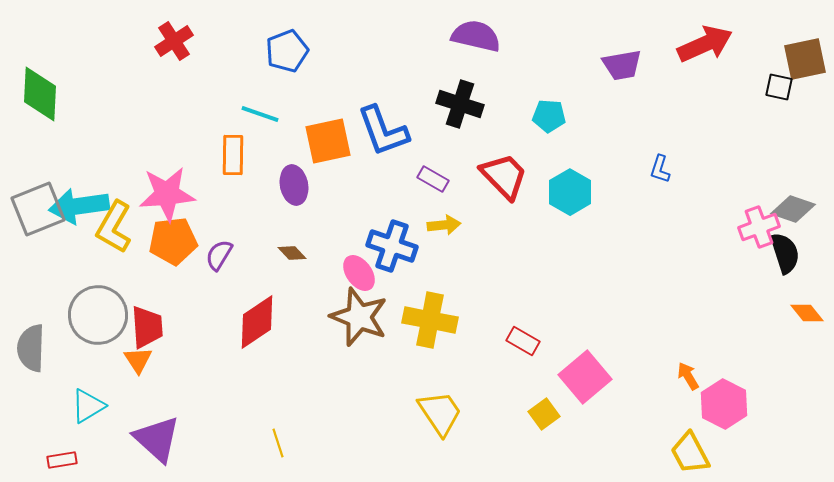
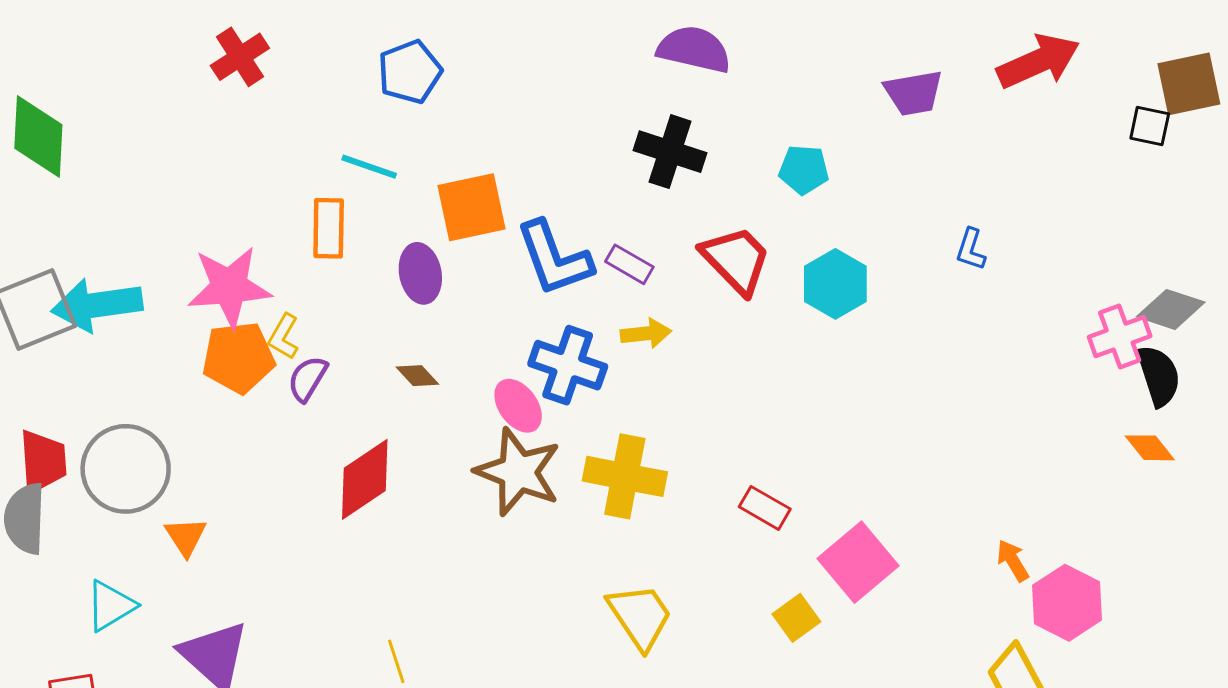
blue L-shape: (383, 131) -> (554, 258), moved
yellow L-shape: (114, 227) -> (283, 337), moved, size x0.6
orange diamond: (807, 313) -> (1150, 448), moved
red trapezoid: (147, 327) -> (43, 461), moved

